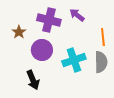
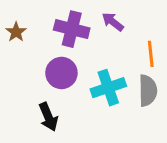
brown star: (19, 32) -> (16, 32), moved

